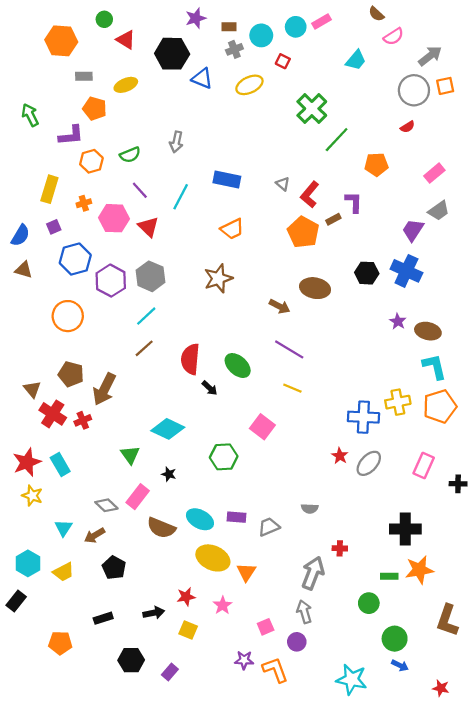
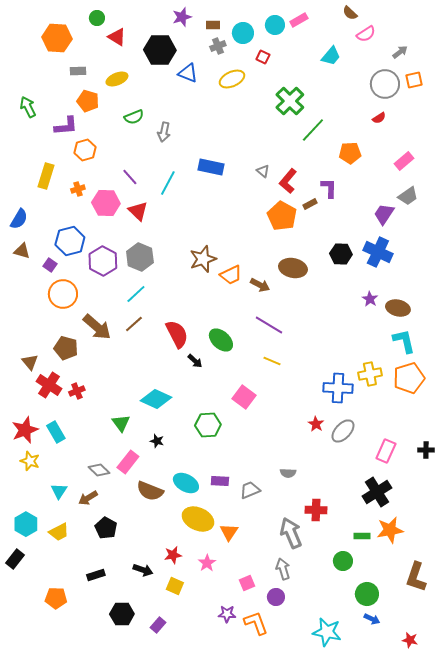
gray arrow: (430, 56) -> (400, 52), size x0.7
green semicircle: (130, 155) -> (134, 117), moved
purple square: (54, 227) -> (50, 265), moved, turned -32
orange trapezoid: (232, 229) -> (231, 275), moved
red semicircle: (190, 359) -> (177, 334), turned 148
brown arrow: (104, 389) -> (97, 327), moved, turned -76
pink rectangle: (424, 466) -> (386, 451), moved
black cross: (405, 529) -> (377, 492), turned -32
red cross: (340, 548) -> (316, 510), size x1.5
gray arrow: (313, 573) -> (291, 533), turned -44
black arrow: (154, 613) -> (143, 570), turned 30

